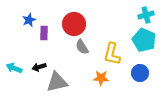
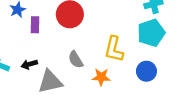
cyan pentagon: (144, 40) -> (151, 33), turned 30
gray semicircle: (82, 47) -> (76, 60), moved

